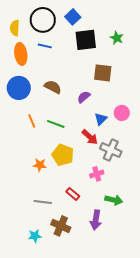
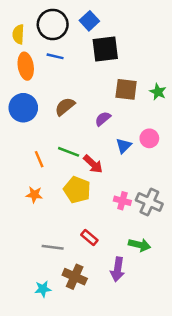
green star: (117, 38) -> (158, 92), moved
brown semicircle: (53, 87) -> (65, 107), turned -66
orange line: (32, 121) -> (39, 159), moved
red arrow: (90, 137) -> (93, 164), moved
gray cross: (111, 150) -> (149, 202), moved
orange star: (40, 165) -> (34, 195), moved
pink cross: (97, 174) -> (122, 201), moved, turned 32

